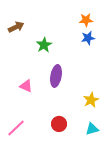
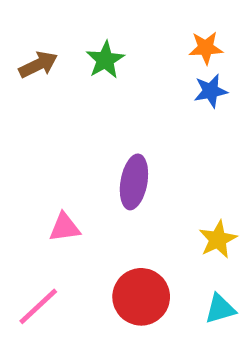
green star: (44, 45) -> (105, 60), moved
pink triangle: (26, 86) -> (65, 227), moved, turned -32
red circle: (59, 124) -> (141, 297), size x1.5

